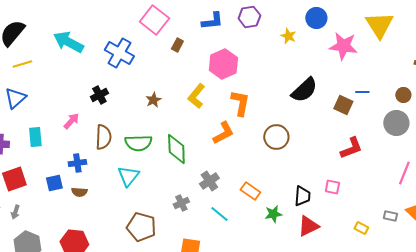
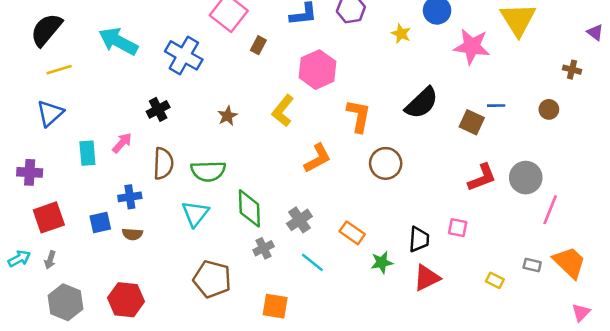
orange L-shape: (240, 103) -> (359, 116), moved
gray circle: (396, 123) -> (526, 178), moved
cyan rectangle: (35, 137) -> (87, 153), moved
green diamond: (176, 149) -> (249, 208), moved

